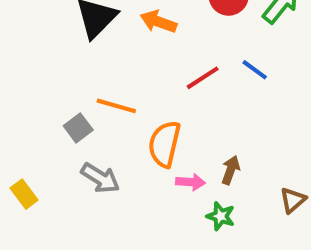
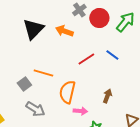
brown arrow: (231, 170) -> (107, 96), moved

